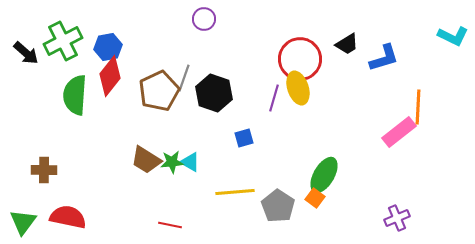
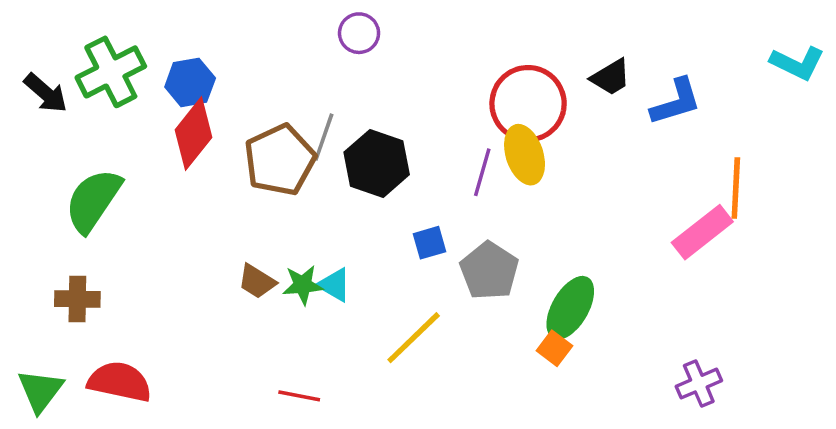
green semicircle: (75, 95) -> (93, 200), moved, turned 30
brown trapezoid: (146, 160) -> (257, 281), size x0.7
yellow line: (235, 192) -> (414, 338), turned -39
gray pentagon: (278, 206) -> (489, 271), moved

